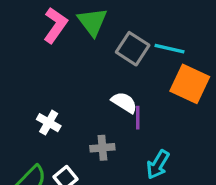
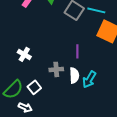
white semicircle: (124, 102) -> (74, 75), moved, turned 56

